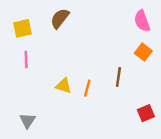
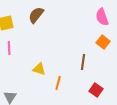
orange line: (87, 88) -> (58, 83), moved
red square: (146, 113) -> (96, 90), moved, turned -32

